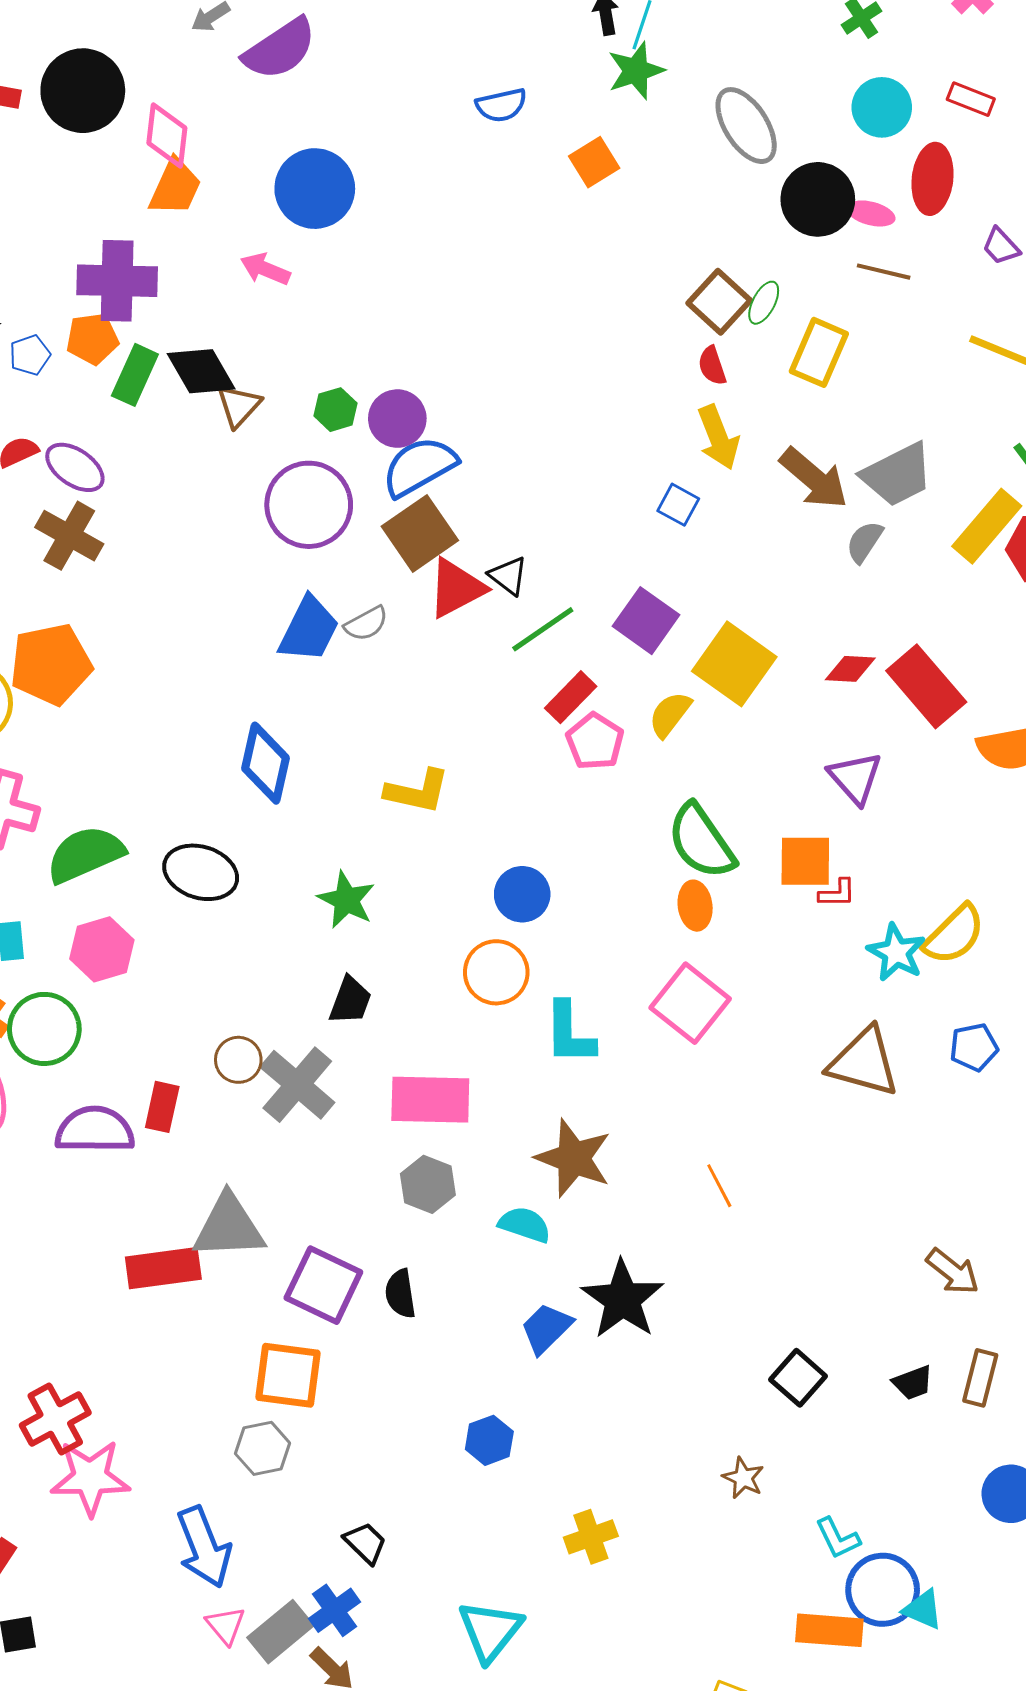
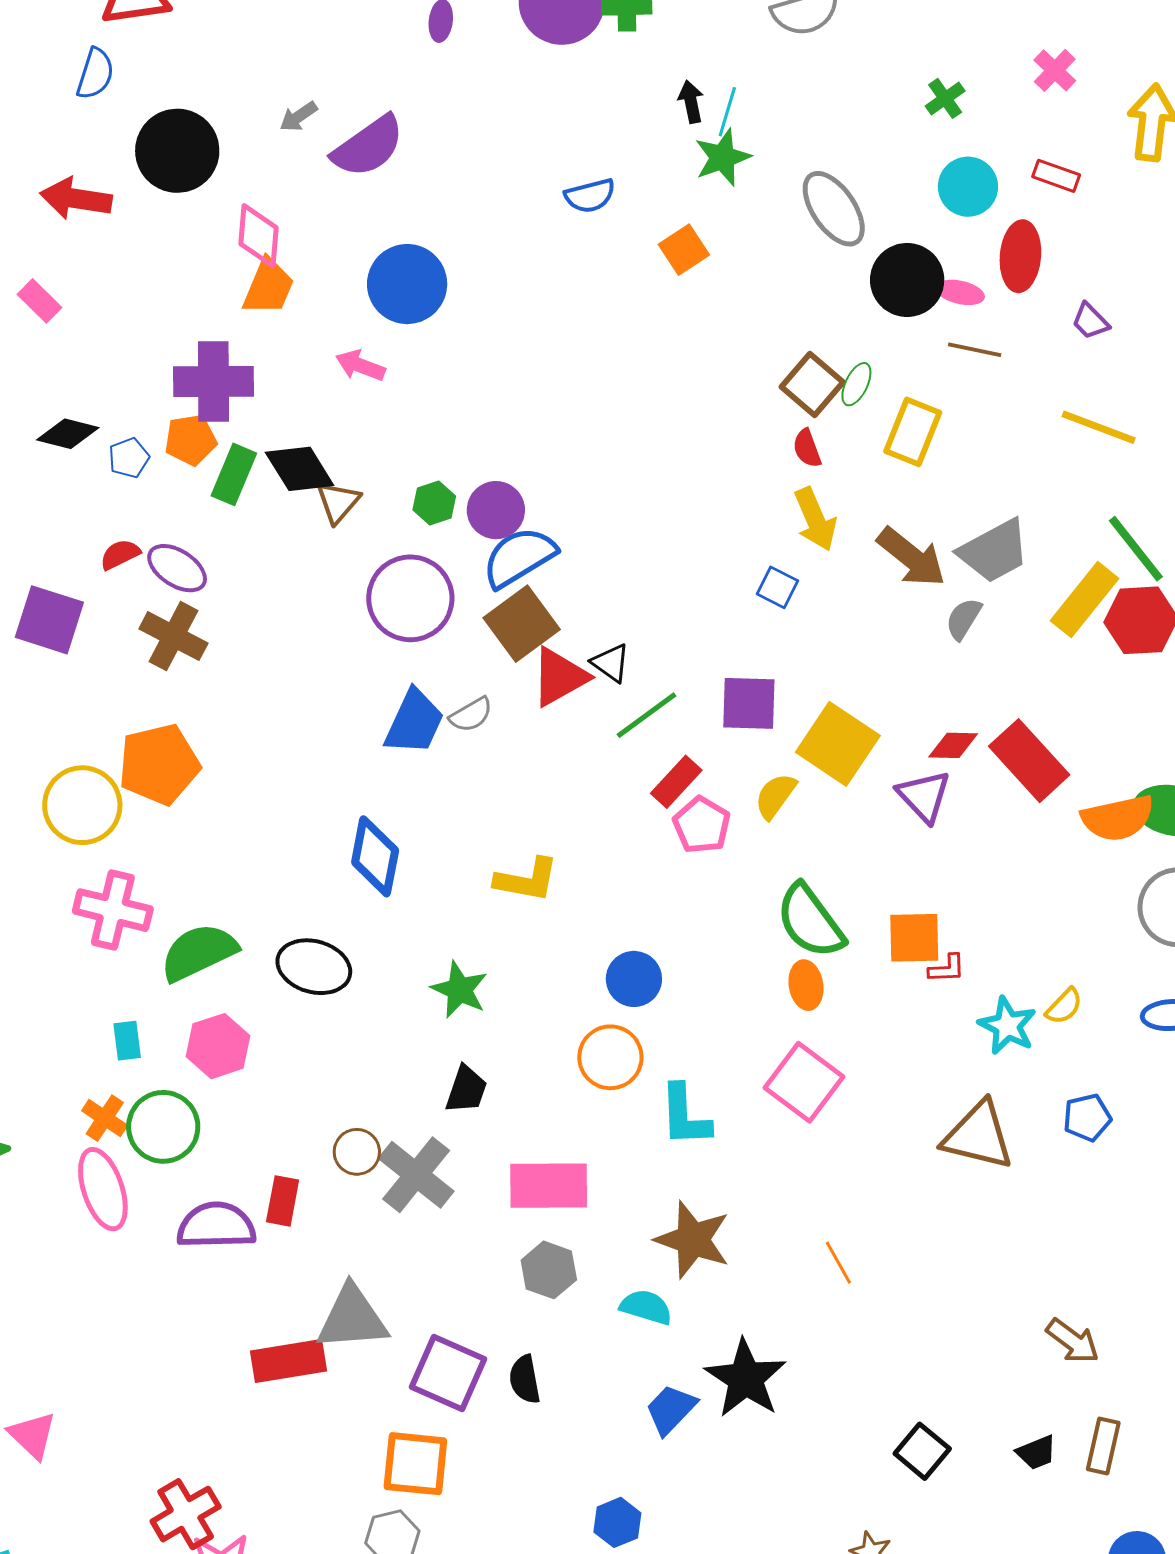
black circle: (83, 91) -> (177, 151), moved
purple square: (646, 621) -> (749, 703), turned -32
purple triangle: (855, 778) -> (924, 796), moved
yellow semicircle: (954, 935) -> (1064, 1006), size x0.6

